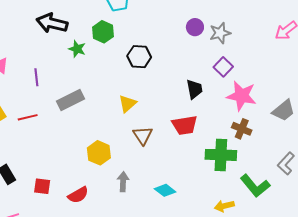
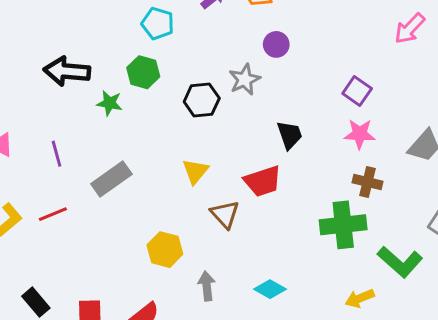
gray star: (220, 33) -> (245, 80), moved
purple square: (223, 67) -> (357, 91), moved
pink star: (241, 96) -> (360, 134), size x0.7
red trapezoid: (185, 125) -> (263, 181), moved

